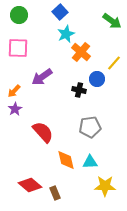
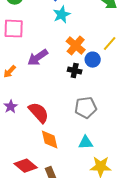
orange cross: (81, 52) -> (76, 46), moved
purple star: (15, 109) -> (11, 107), moved
orange diamond: (66, 160) -> (50, 140), moved

